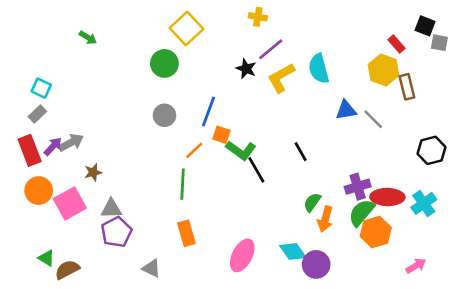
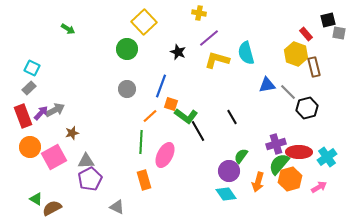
black square: (425, 26) -> (328, 20), turned -35
black star: (246, 69) -> (178, 52), moved
yellow L-shape: (281, 78) -> (217, 60), turned 45
black hexagon: (432, 150) -> (307, 108), moved
orange arrow: (325, 219) -> (258, 182), moved
pink ellipse: (242, 255) -> (165, 155), moved
purple circle: (316, 264) -> (229, 171), moved
pink arrow: (416, 266) -> (319, 187), moved

